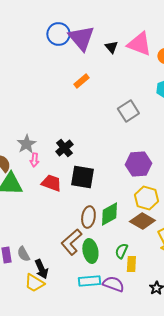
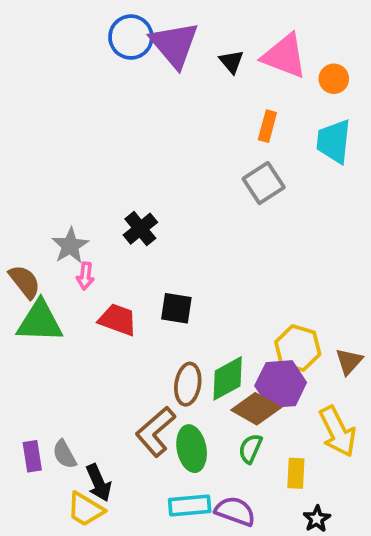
orange rectangle: (81, 81) -> (267, 126), moved, turned -35
black cross: (64, 148) -> (140, 229), moved
purple hexagon: (138, 164) -> (281, 384), moved
black square: (82, 177) -> (176, 308), size x0.7
brown diamond: (142, 221) -> (256, 409), moved
yellow rectangle: (131, 264) -> (296, 473), moved

